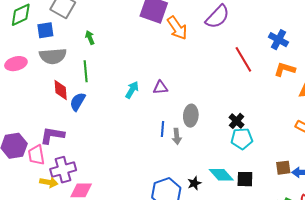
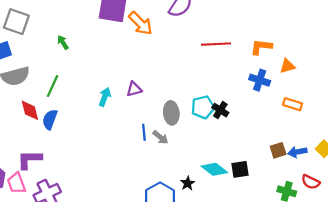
green arrow: (90, 38) -> (63, 42), moved
blue cross: (278, 40) -> (260, 80), moved
red line: (243, 59) -> (216, 44), turned -52
green line: (86, 71) -> (52, 86), turned 40
gray arrow: (177, 136) -> (160, 137), turned -35
cyan pentagon: (242, 139) -> (203, 107), moved

